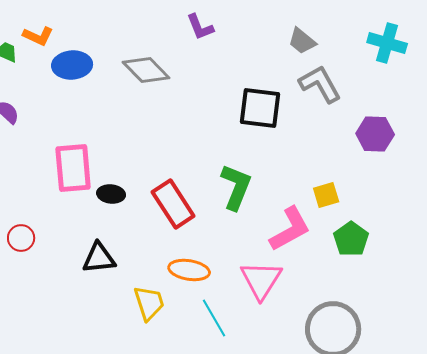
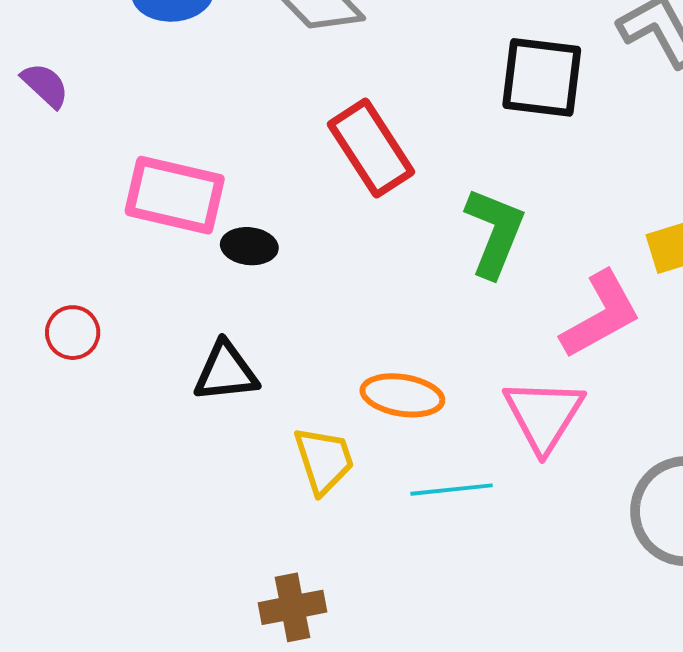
pink rectangle: (73, 168) -> (175, 195), turned -72
red rectangle: (173, 204) -> (371, 148), moved
cyan line: (214, 318) -> (451, 490), turned -66

